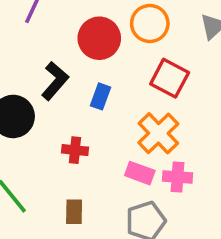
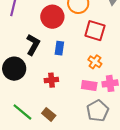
orange cross: (158, 133) -> (95, 62), size x0.6
brown rectangle: (74, 212) -> (49, 114), moved, turned -40

